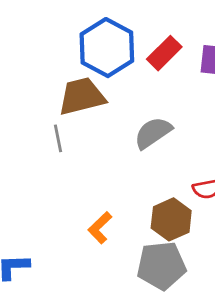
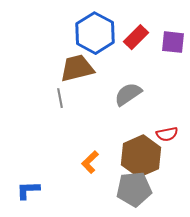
brown hexagon: (171, 219) -> (141, 156), size x1.4

